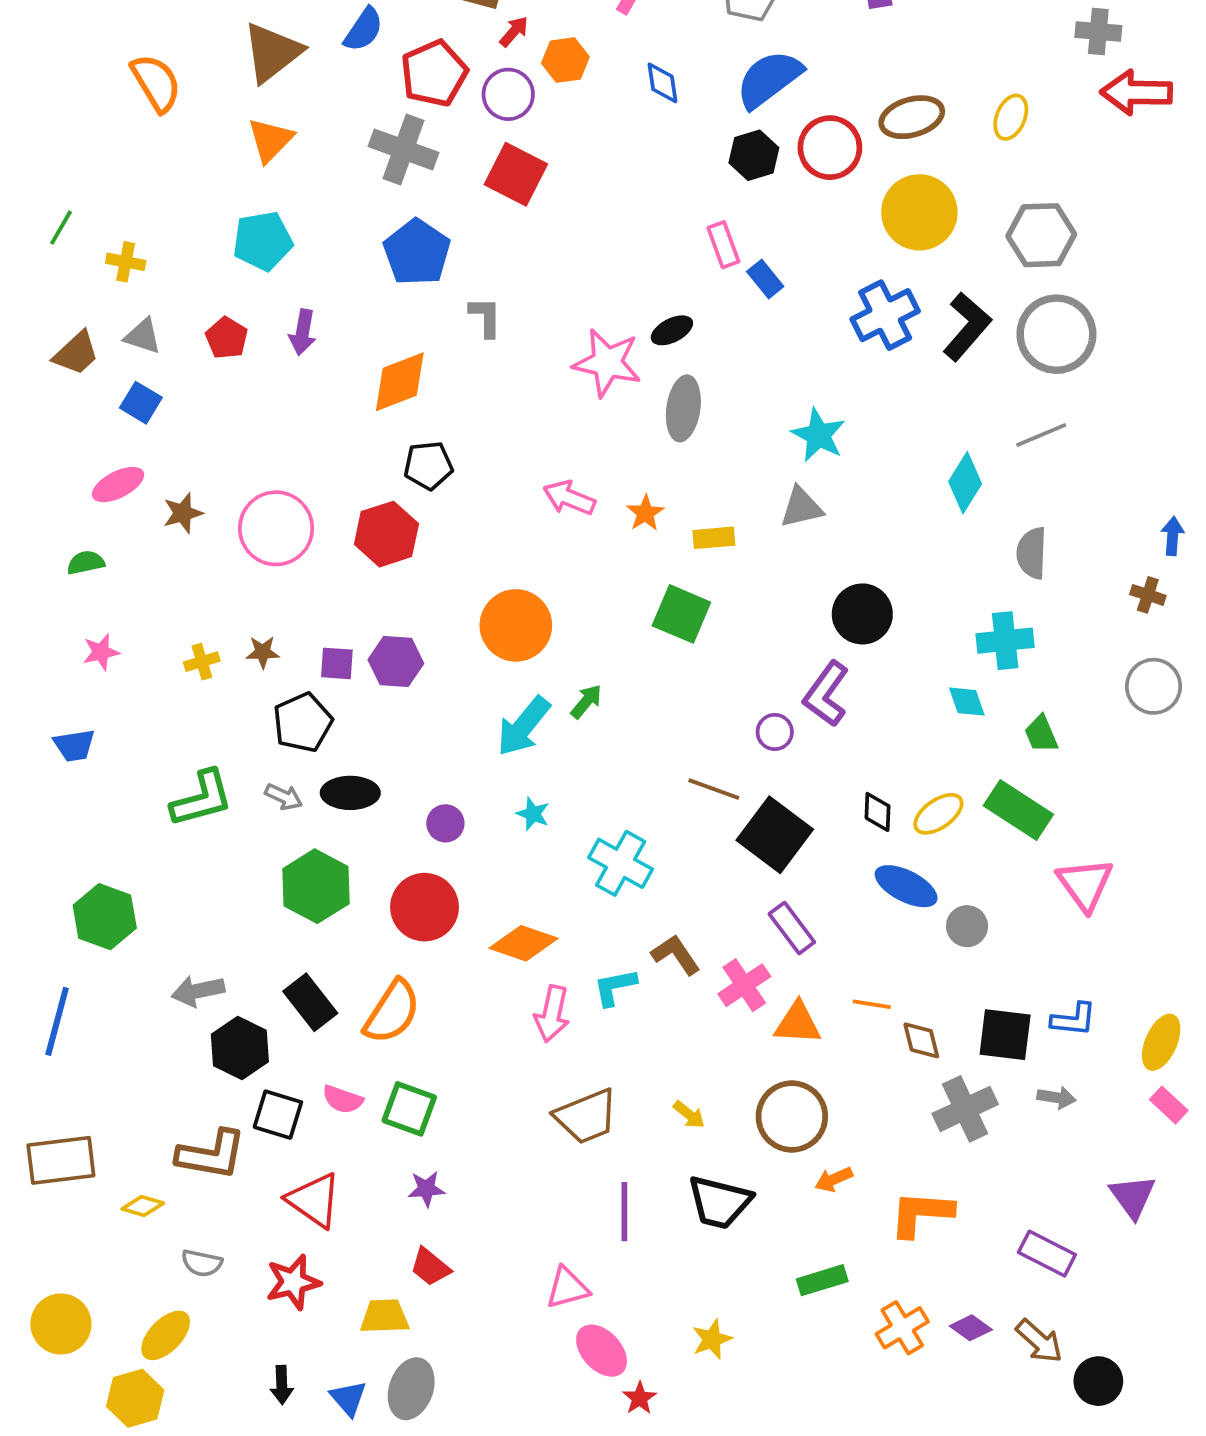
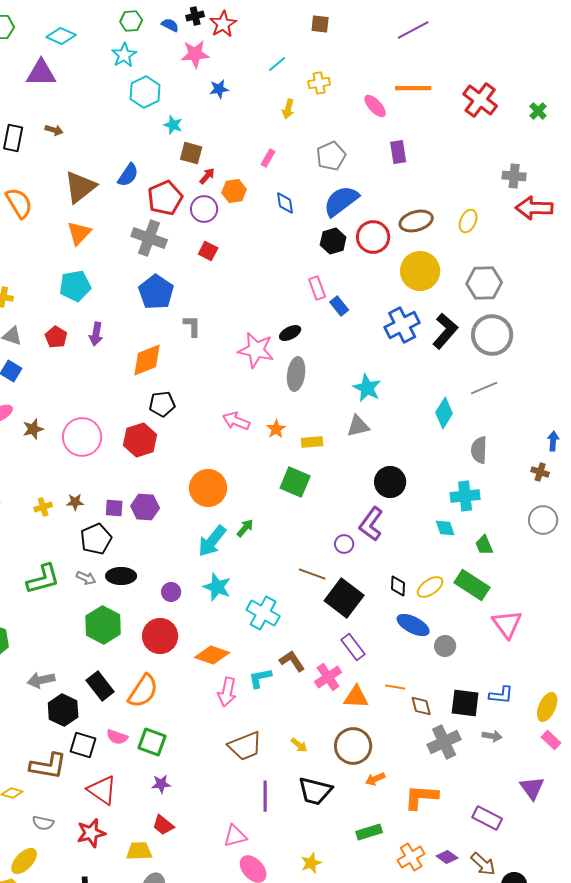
red square: (516, 174) -> (208, 251), size x0.6
cyan star: (533, 814) -> (217, 587), size x1.6

